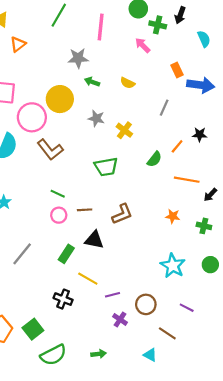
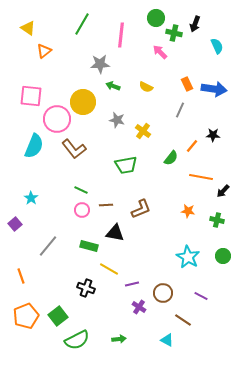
orange rectangle: (177, 70) -> (187, 84), moved
green rectangle: (66, 254) -> (89, 246), turned 72

